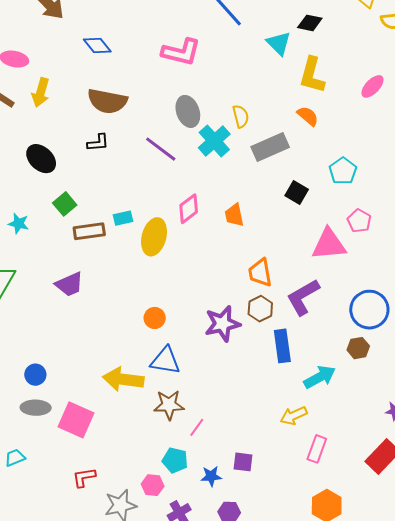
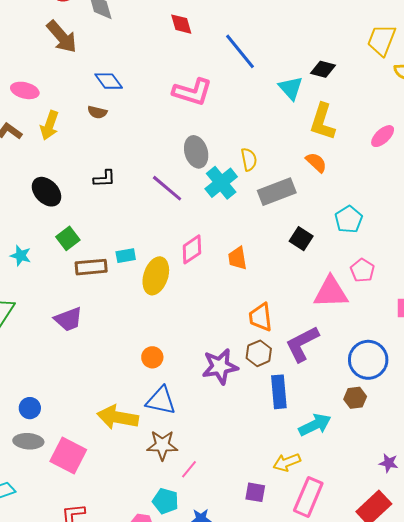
brown semicircle: (107, 101) -> (97, 112), moved, size x0.5
pink rectangle: (317, 449) -> (308, 497), size x1.4
purple square: (243, 462) -> (255, 492), moved

